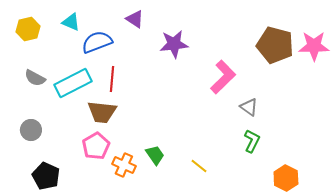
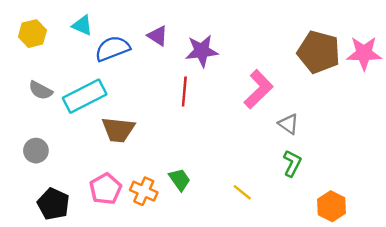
purple triangle: (135, 19) -> (158, 36), moved
red line: (112, 79) -> (184, 91), moved
pink pentagon: (96, 146) -> (105, 189), moved
yellow line: (199, 166) -> (242, 192), moved

